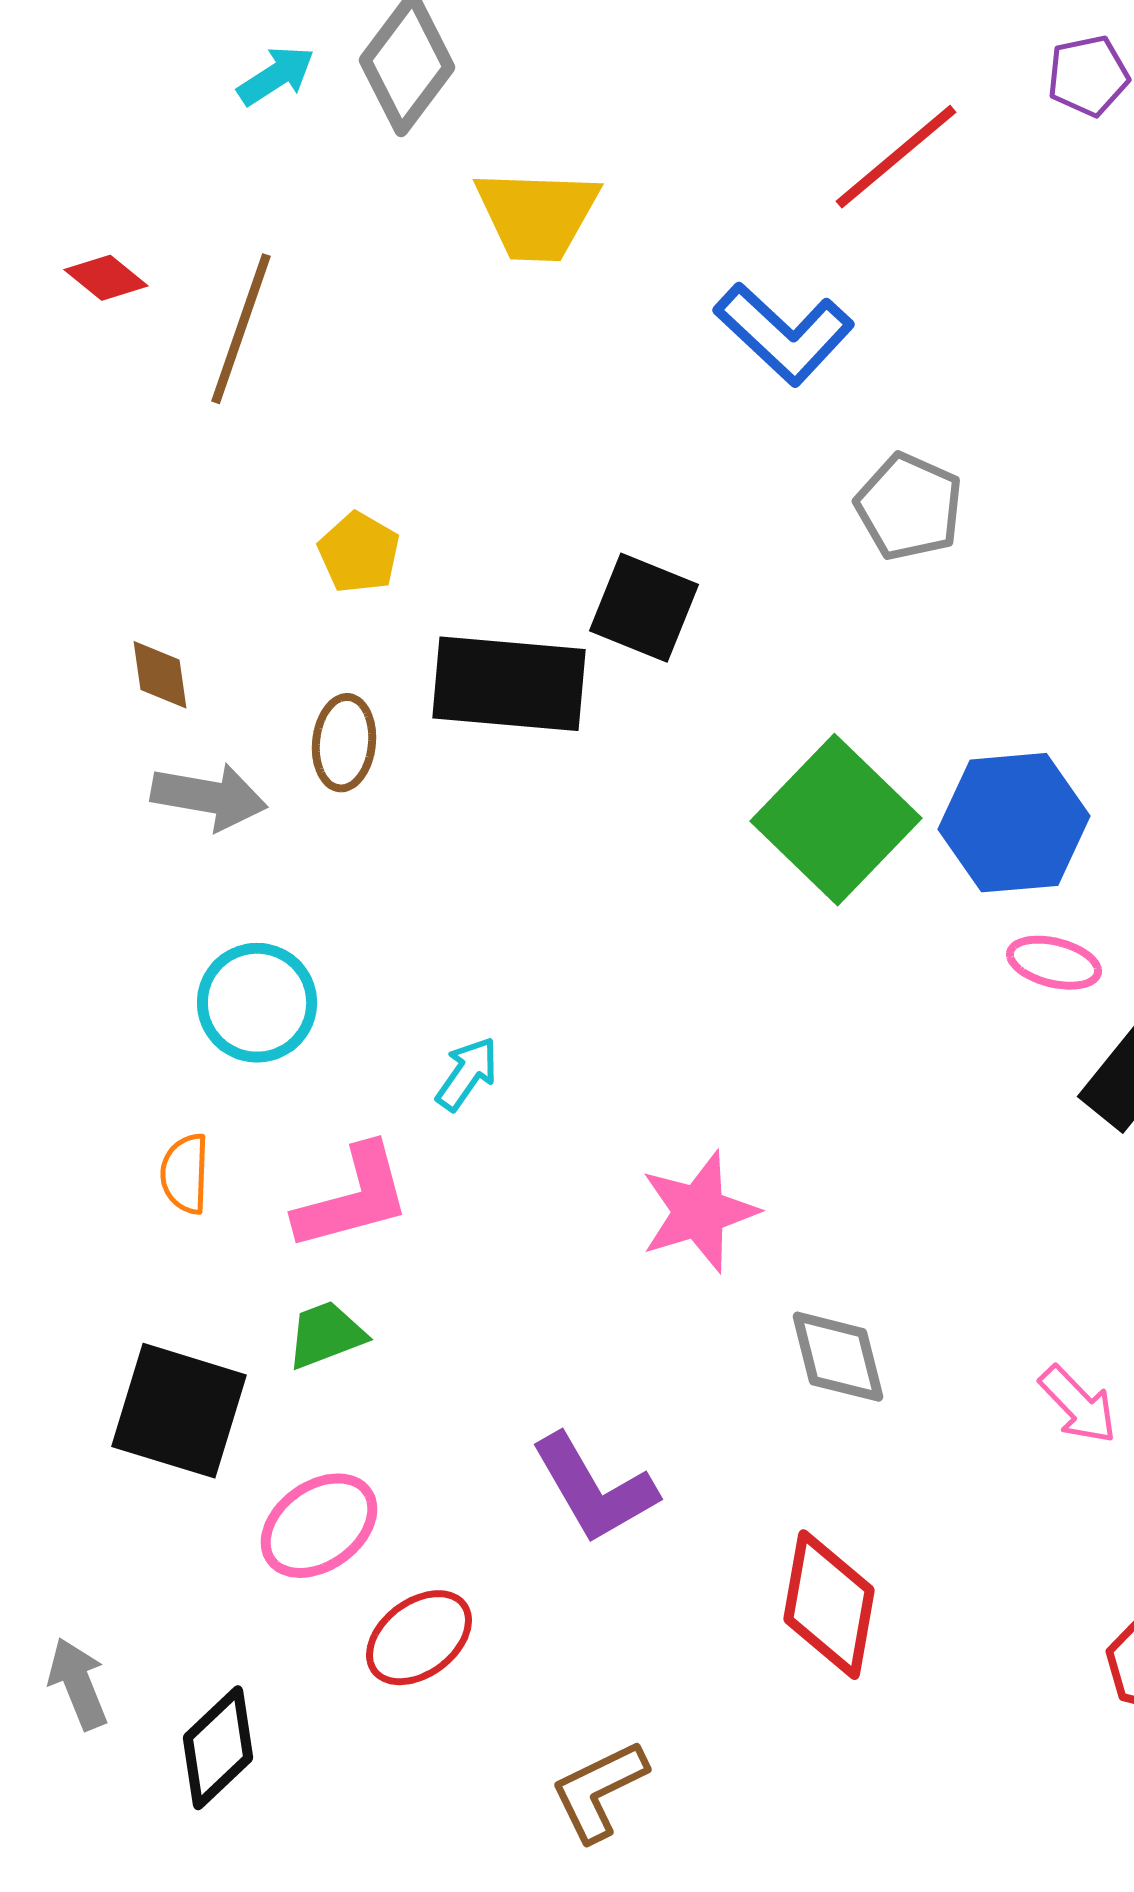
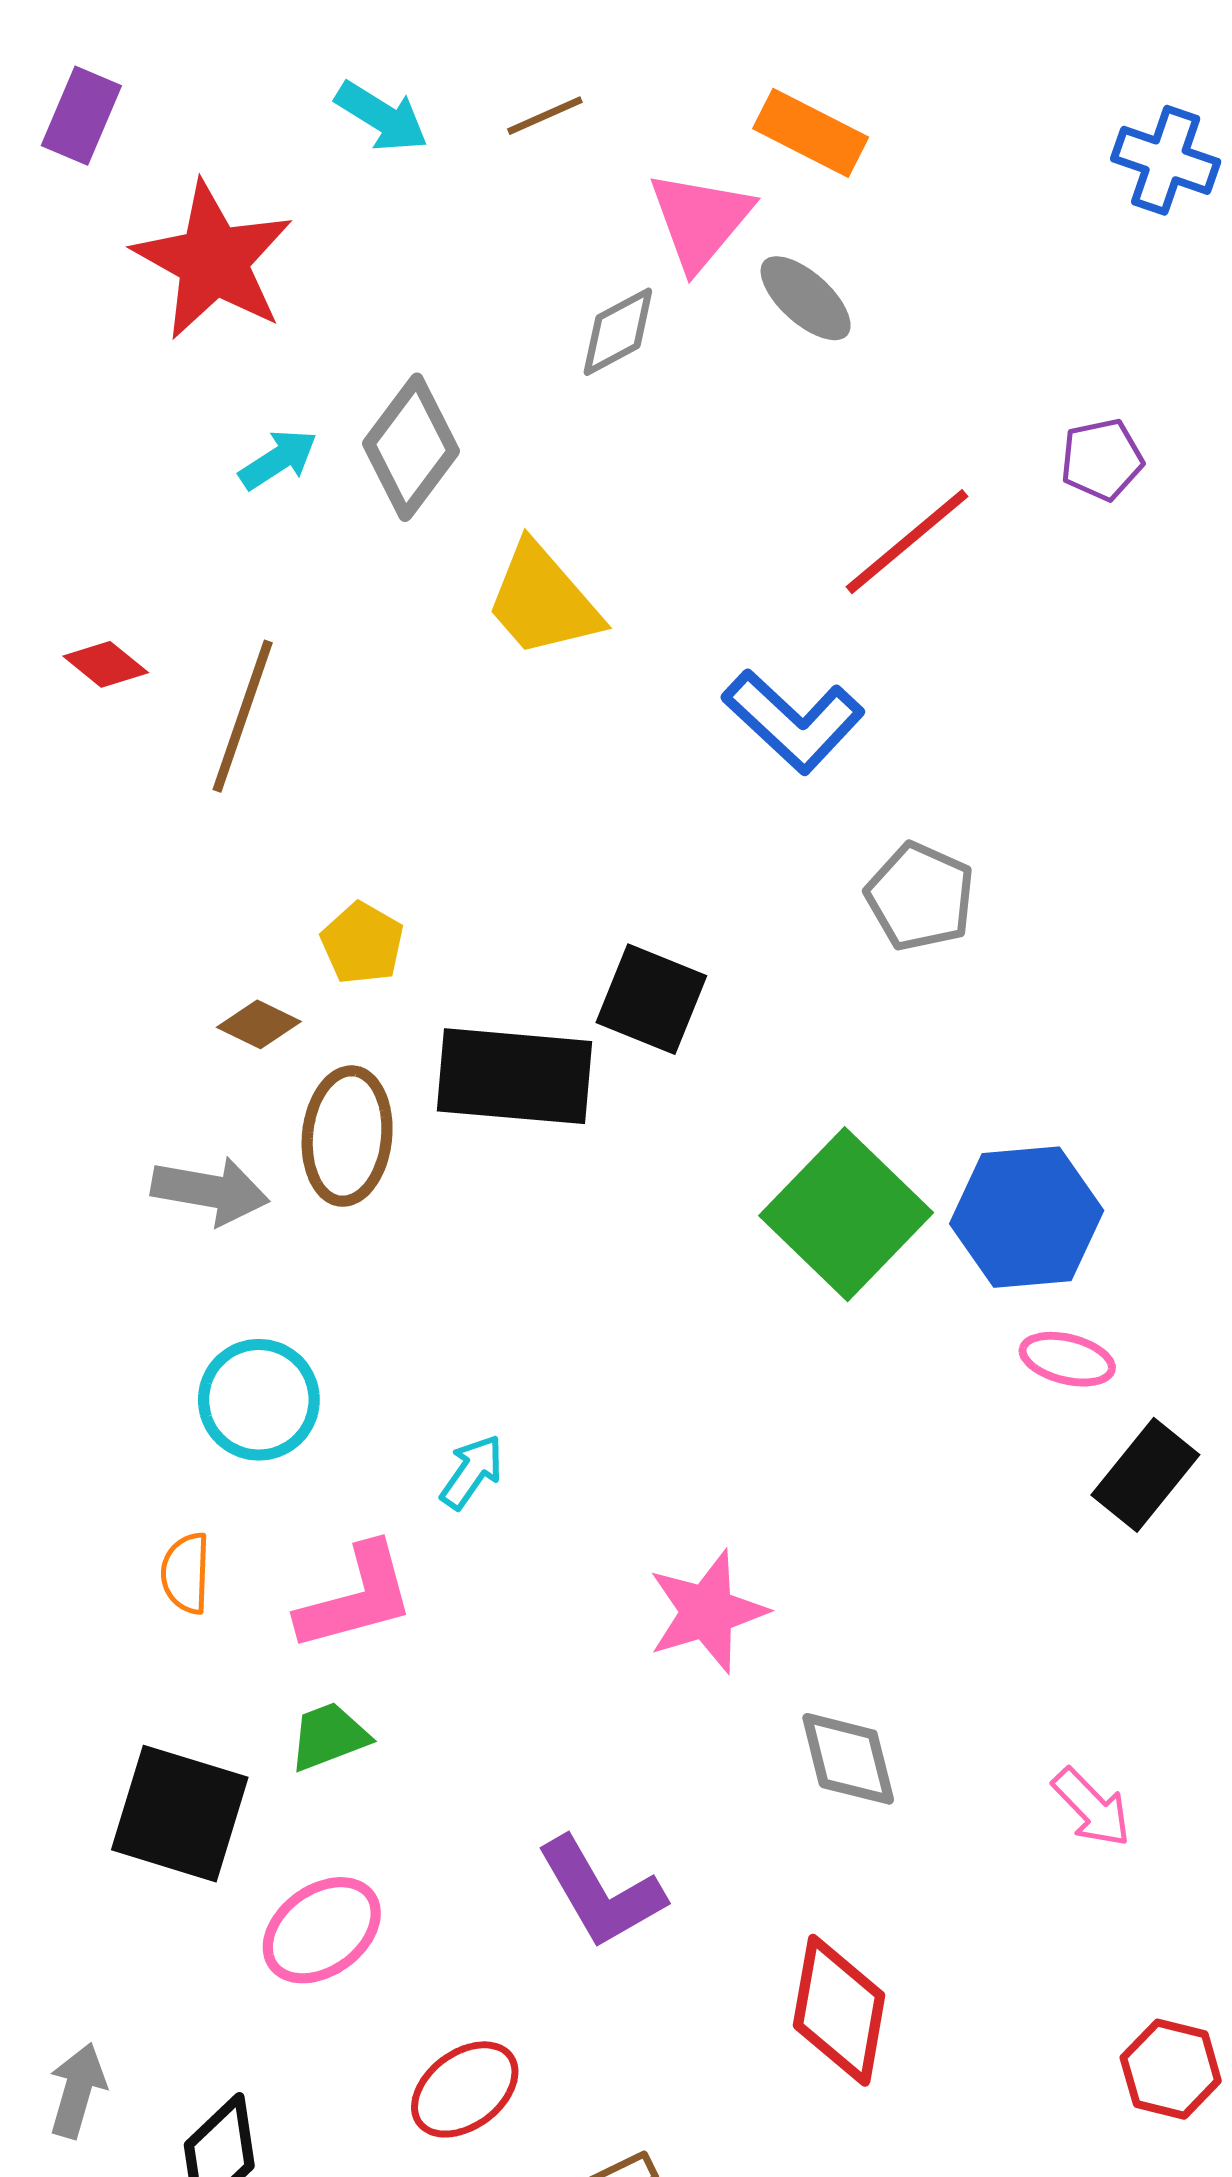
yellow trapezoid: (537, 215) -> (543, 600), turned 47
brown diamond: (160, 675) -> (259, 1024), moved, turned -56
brown ellipse: (344, 743) -> (347, 1136), size x1.4
red ellipse: (419, 1638) -> (465, 2089), moved
gray arrow: (78, 1684) -> (77, 2090), turned 38

